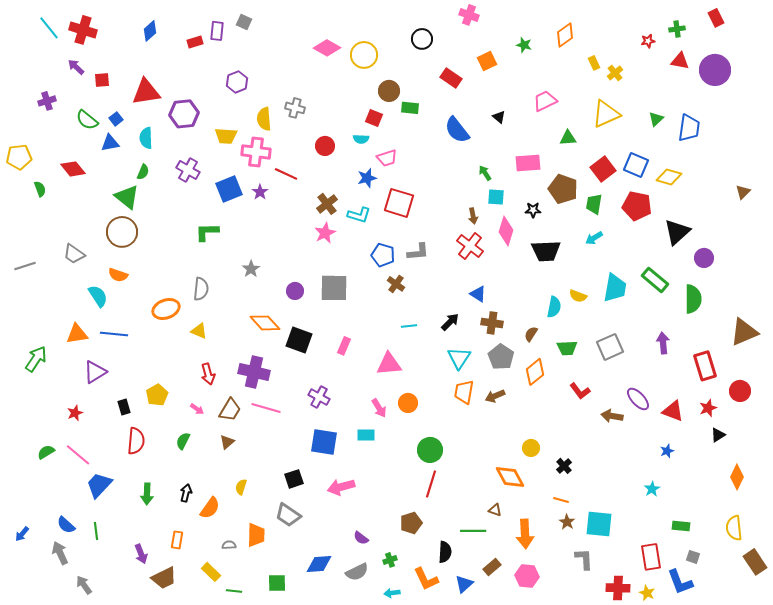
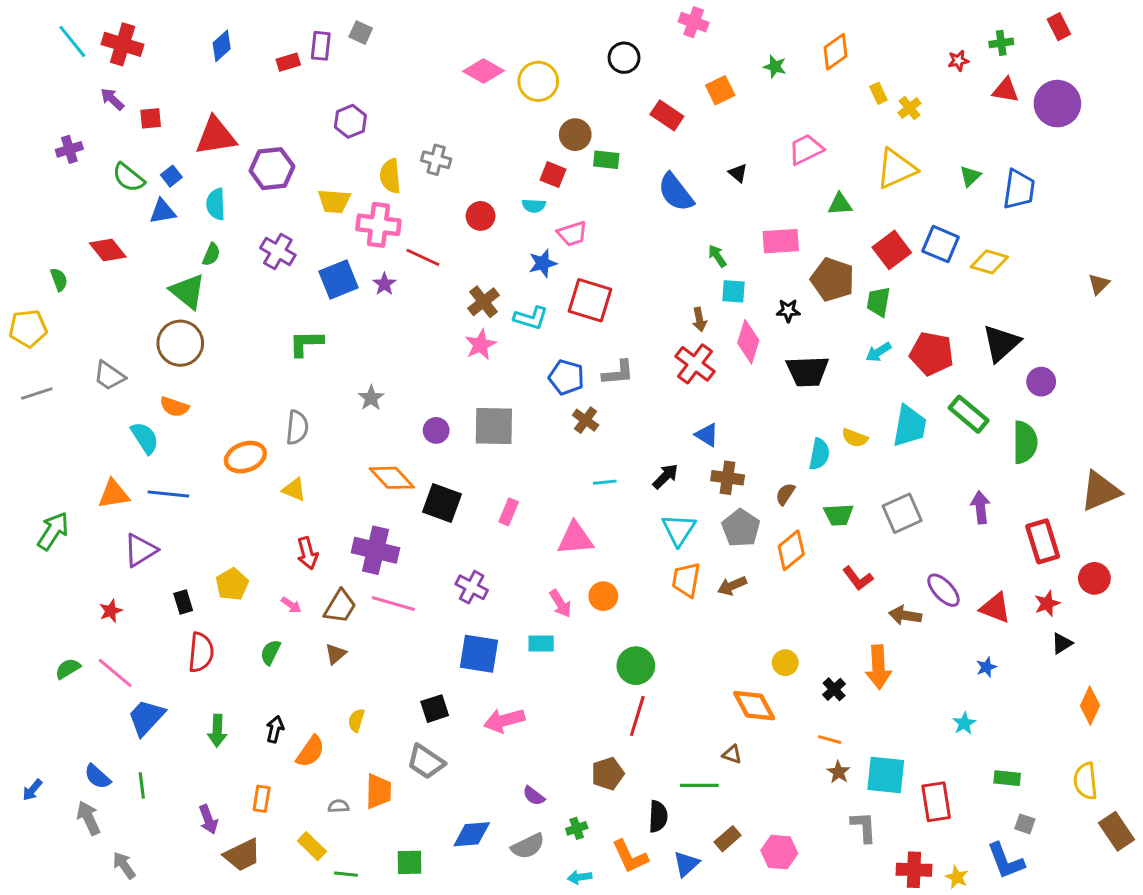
yellow pentagon: (19, 157) -> (28, 328), moved
red pentagon: (637, 206) -> (932, 354), moved
orange arrow: (525, 534) -> (878, 667), moved
red rectangle: (651, 557) -> (936, 802), moved

